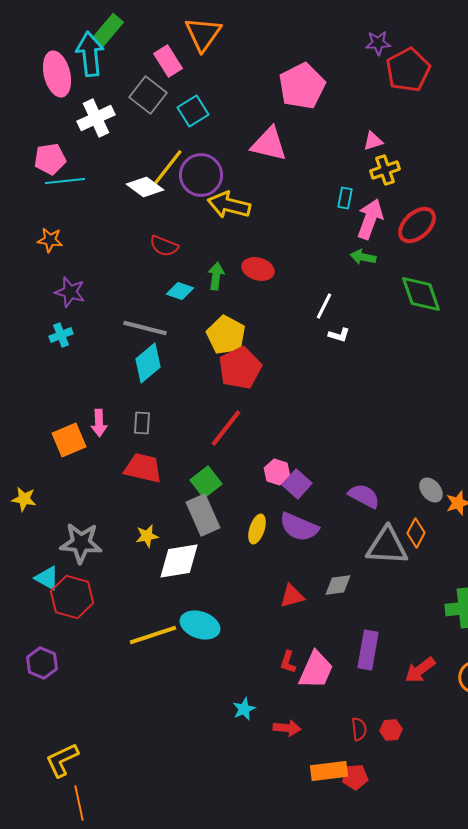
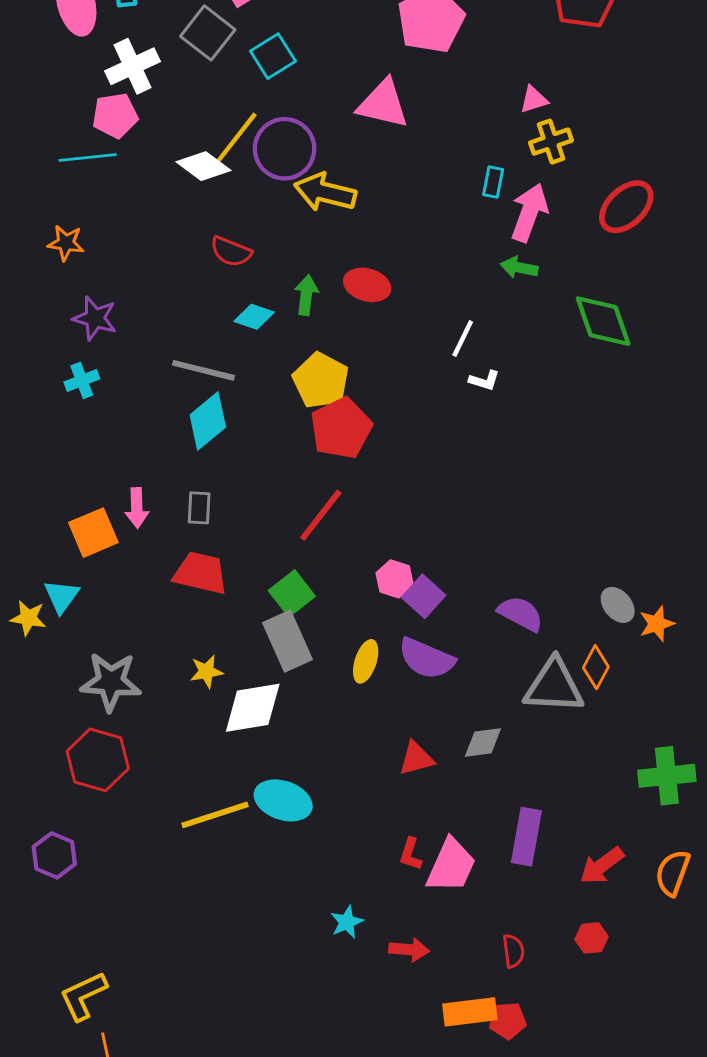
pink pentagon: (50, 159) -> (115, 115), moved
red ellipse: (417, 225) -> (626, 207), moved
cyan triangle: (47, 578) -> (62, 596), moved, turned 36
red hexagon: (391, 730) -> (592, 938), moved

